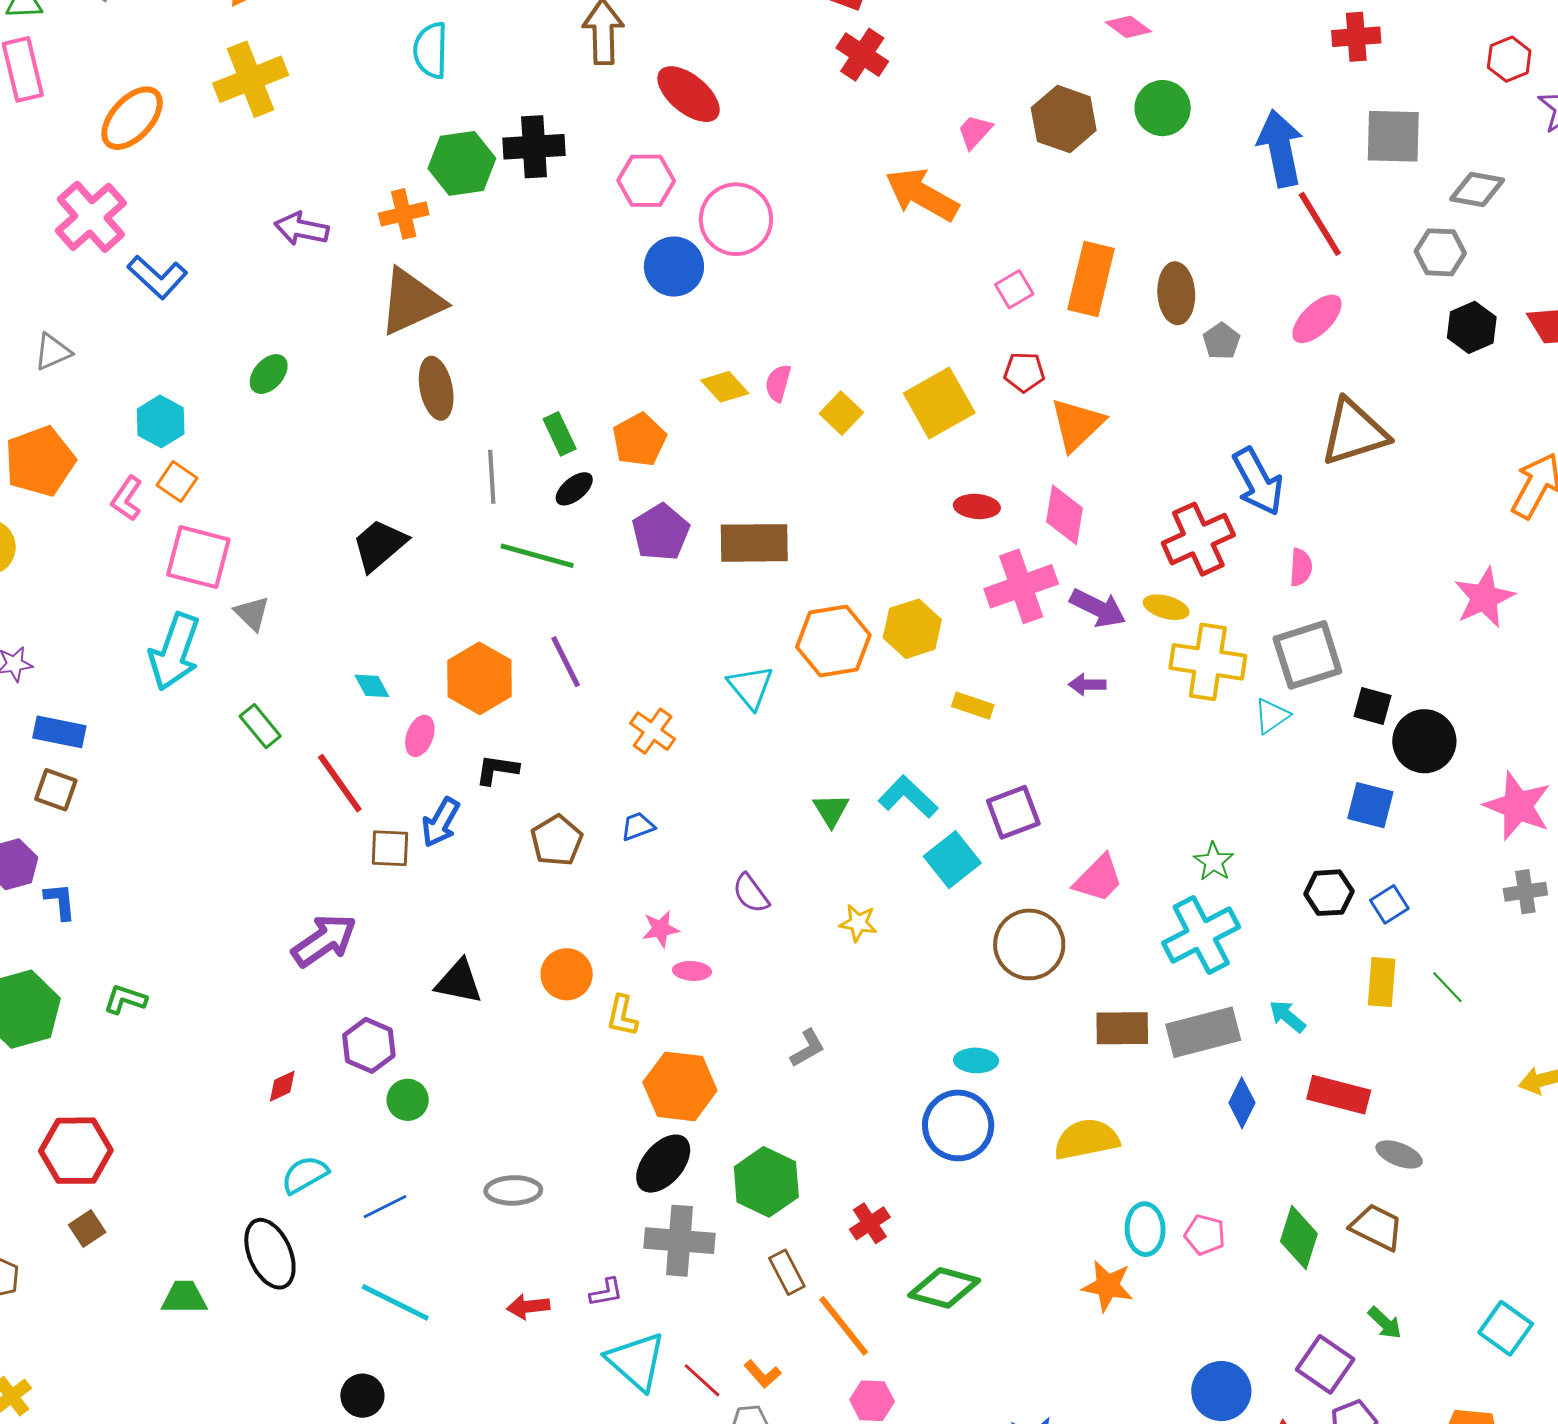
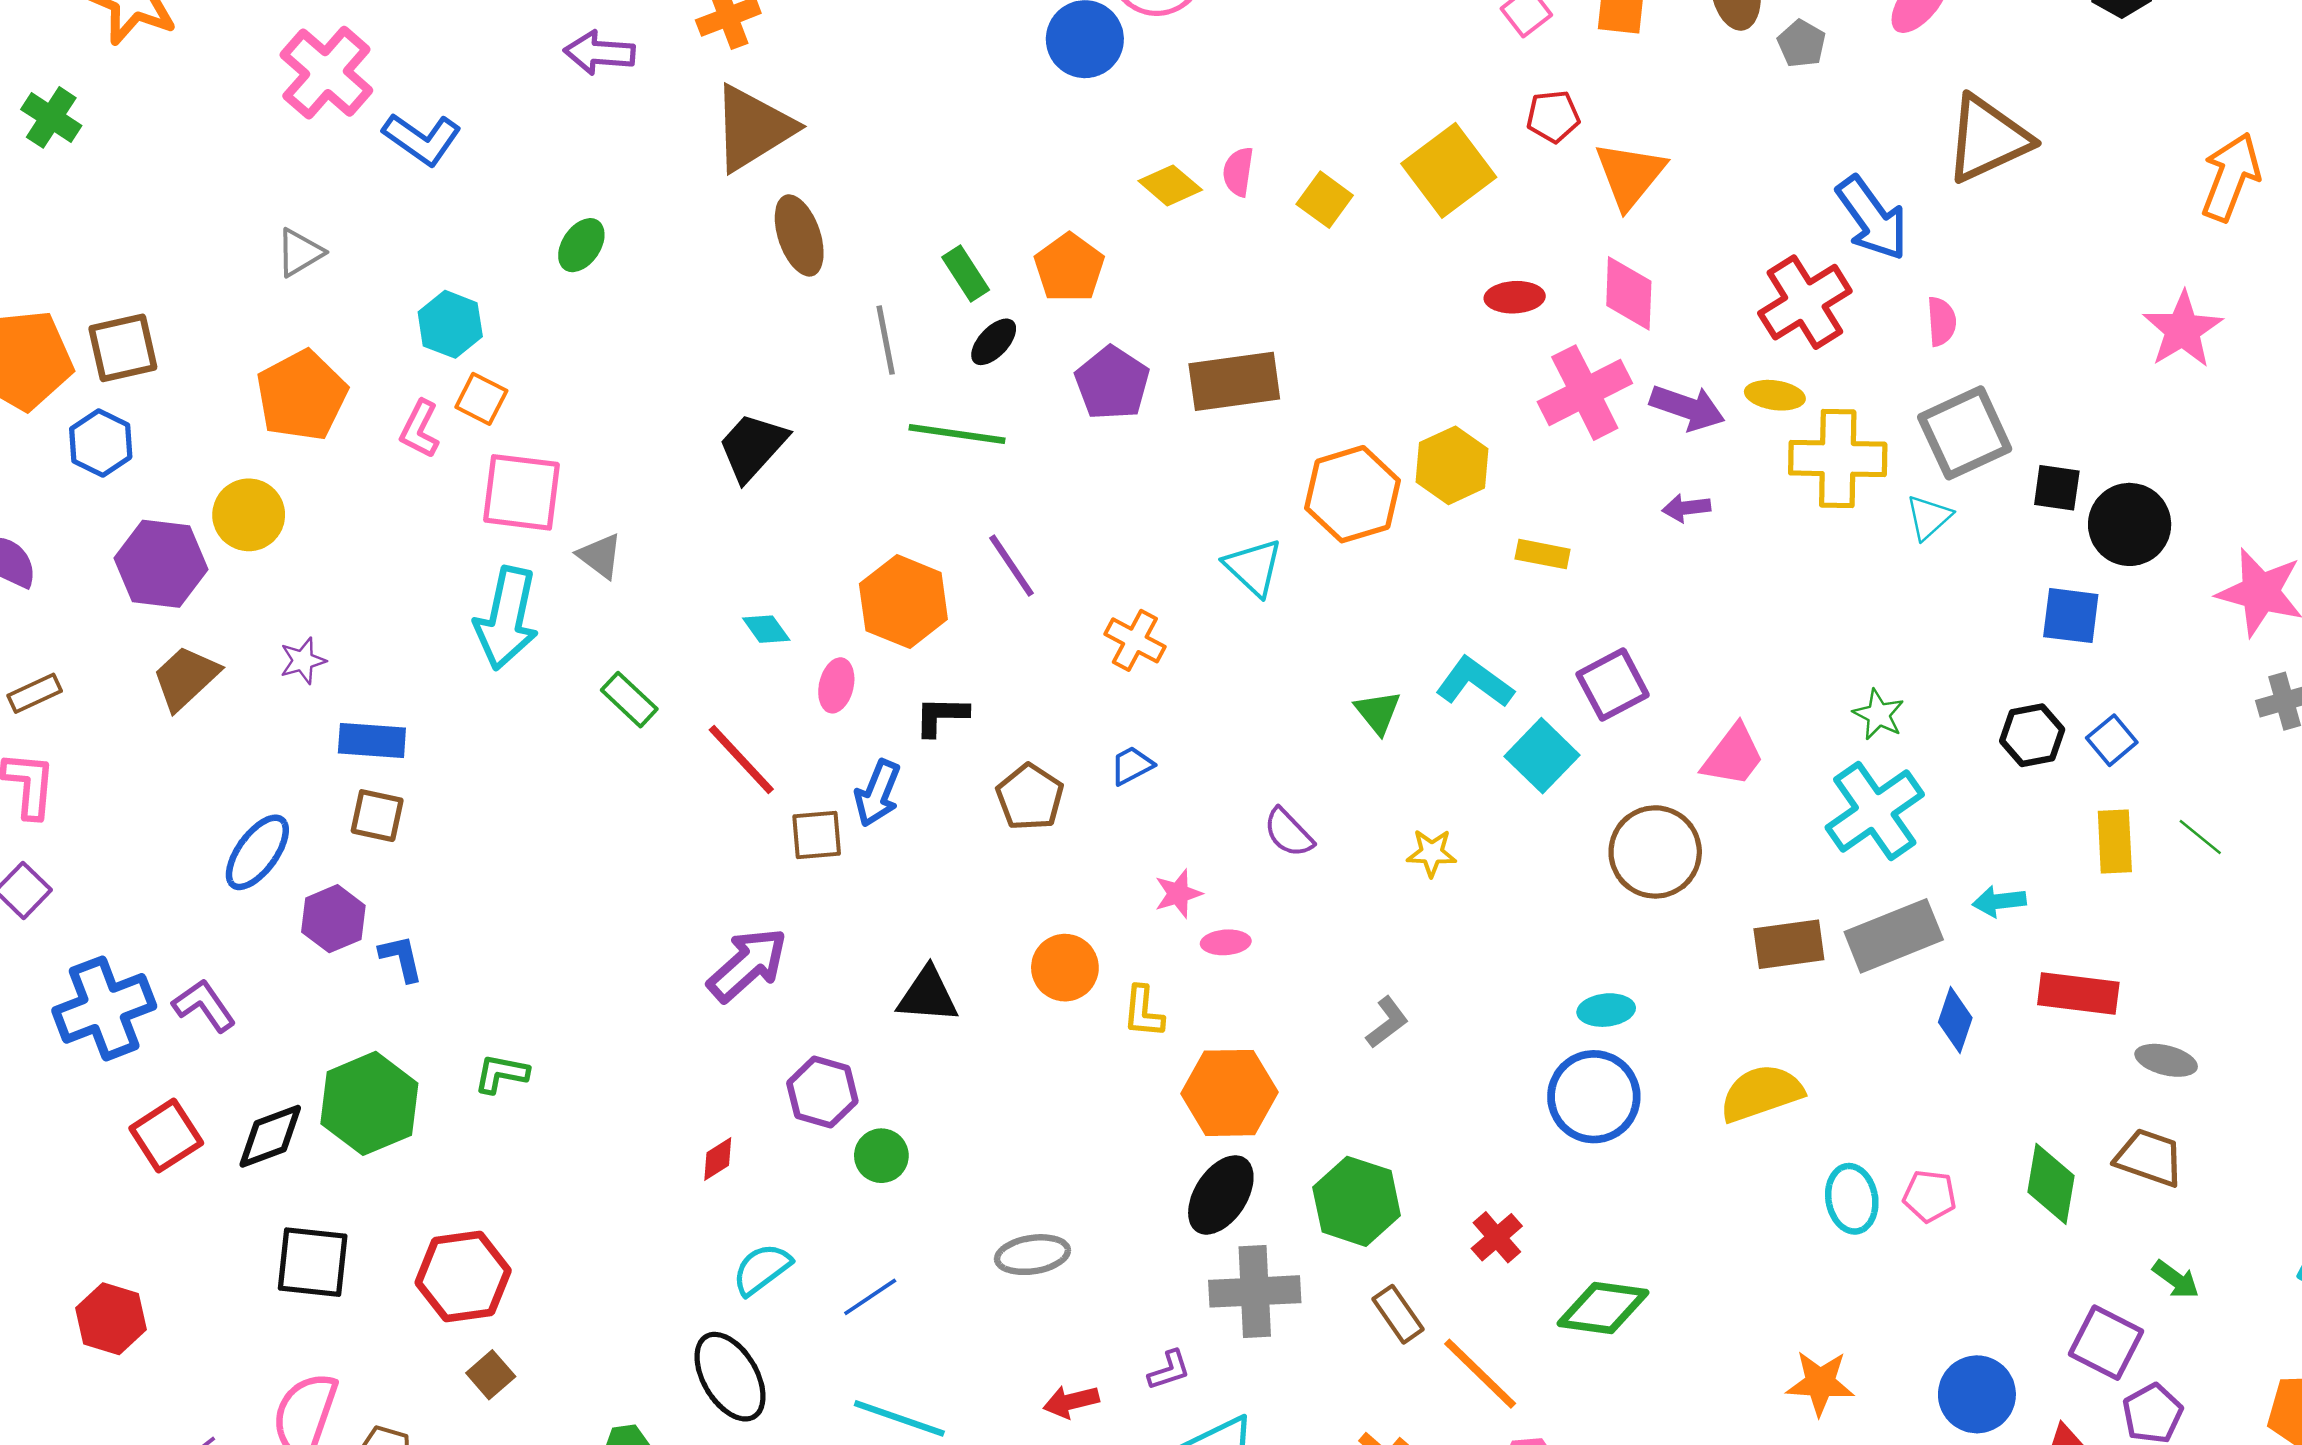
cyan arrow: (1287, 1016) -> (1999, 901), turned -39
orange star: (1108, 1286) -> (1820, 1383), moved

